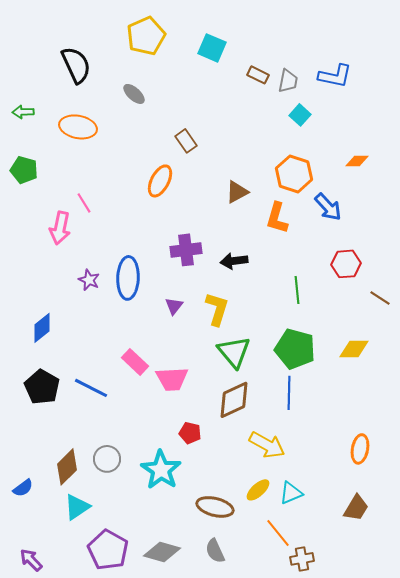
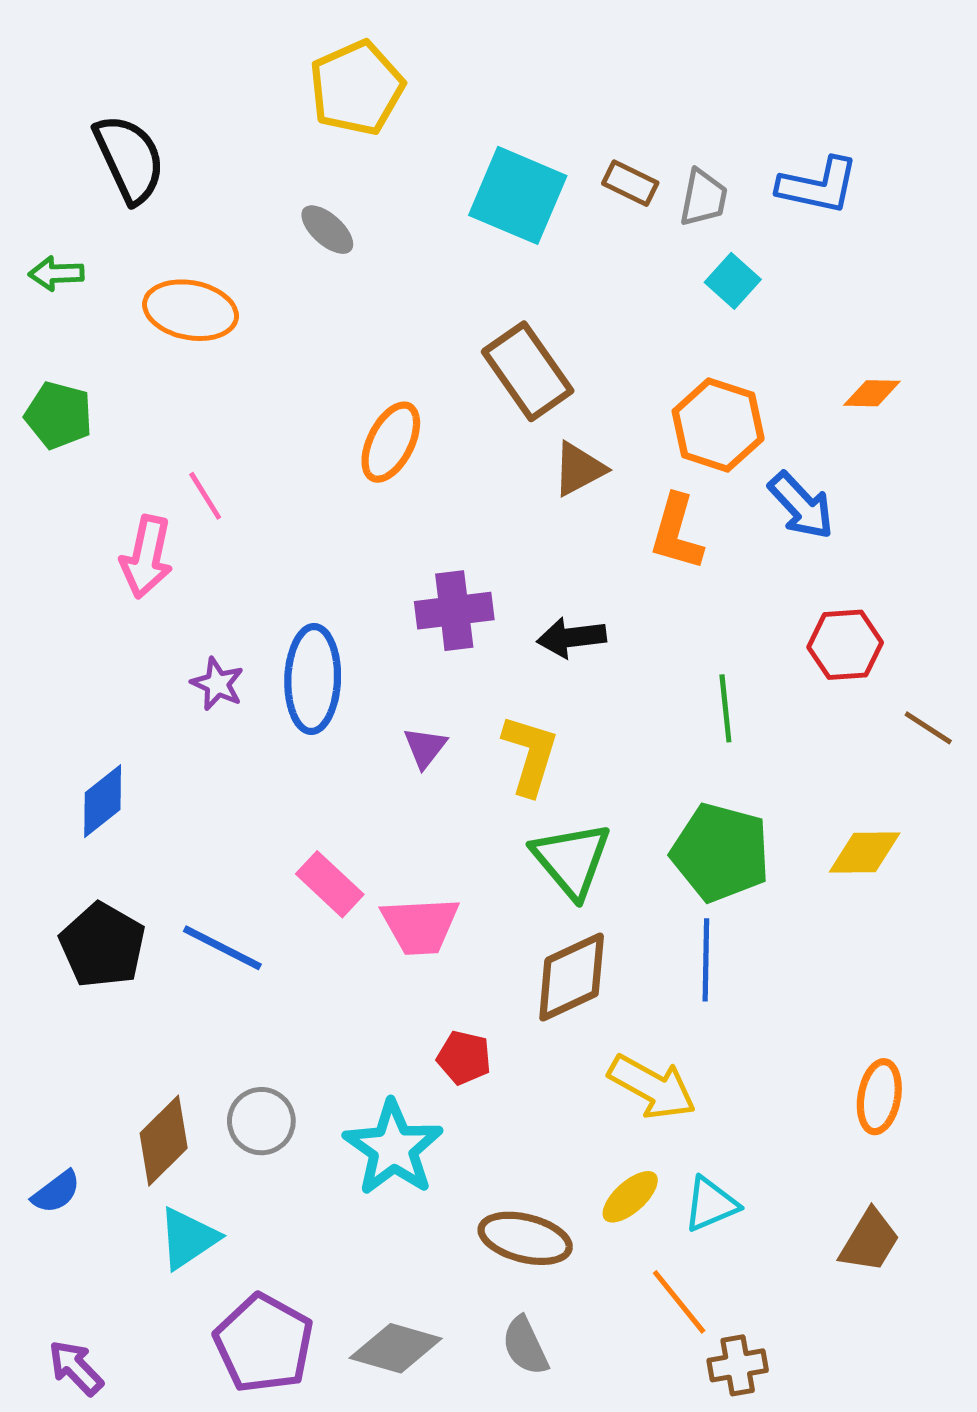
cyan square: (212, 48) -> (518, 195), moved, size x1.4
black semicircle: (76, 65) -> (129, 159), moved
brown rectangle: (186, 141) -> (528, 371), moved, size x1.6

